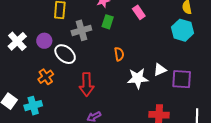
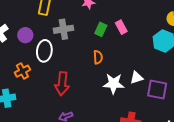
pink rectangle: (139, 12) -> (121, 27), moved
green rectangle: (108, 22) -> (101, 29), moved
white ellipse: (65, 54) -> (44, 51), turned 50

